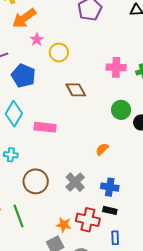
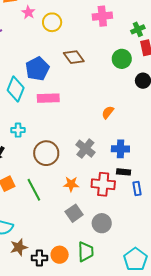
pink cross: (116, 67) -> (102, 16), moved
blue pentagon: (23, 76) -> (37, 69), moved, turned 30
green circle: (121, 110) -> (122, 59), moved
orange star: (64, 225) -> (71, 184), moved
blue rectangle: (115, 238) -> (137, 188), moved

